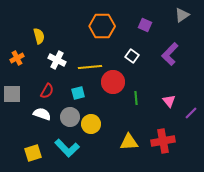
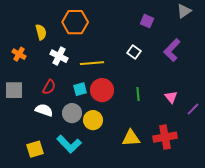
orange hexagon: (102, 26) -> (75, 22), moved
orange cross: (17, 58) -> (19, 54), turned -32
red circle: (113, 82) -> (102, 90), moved

